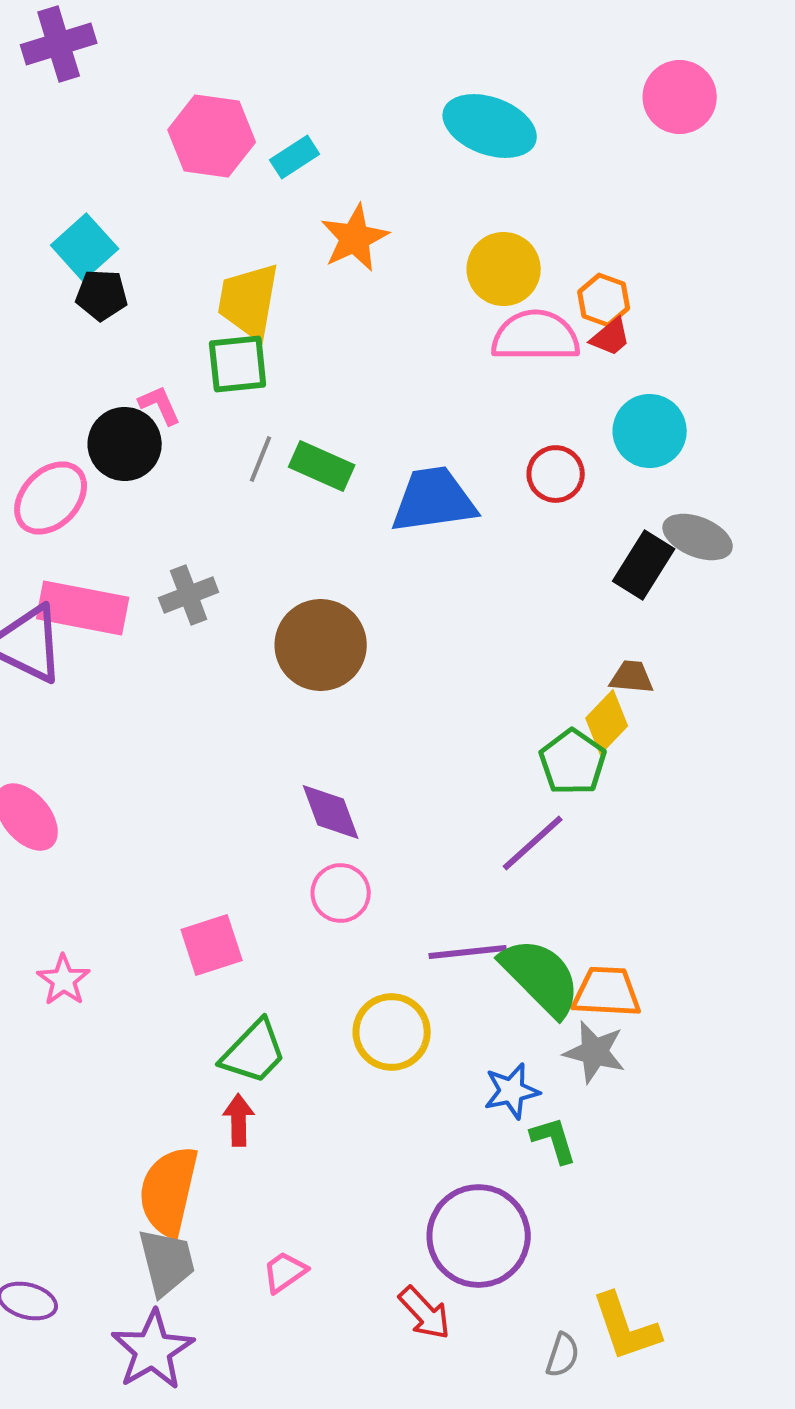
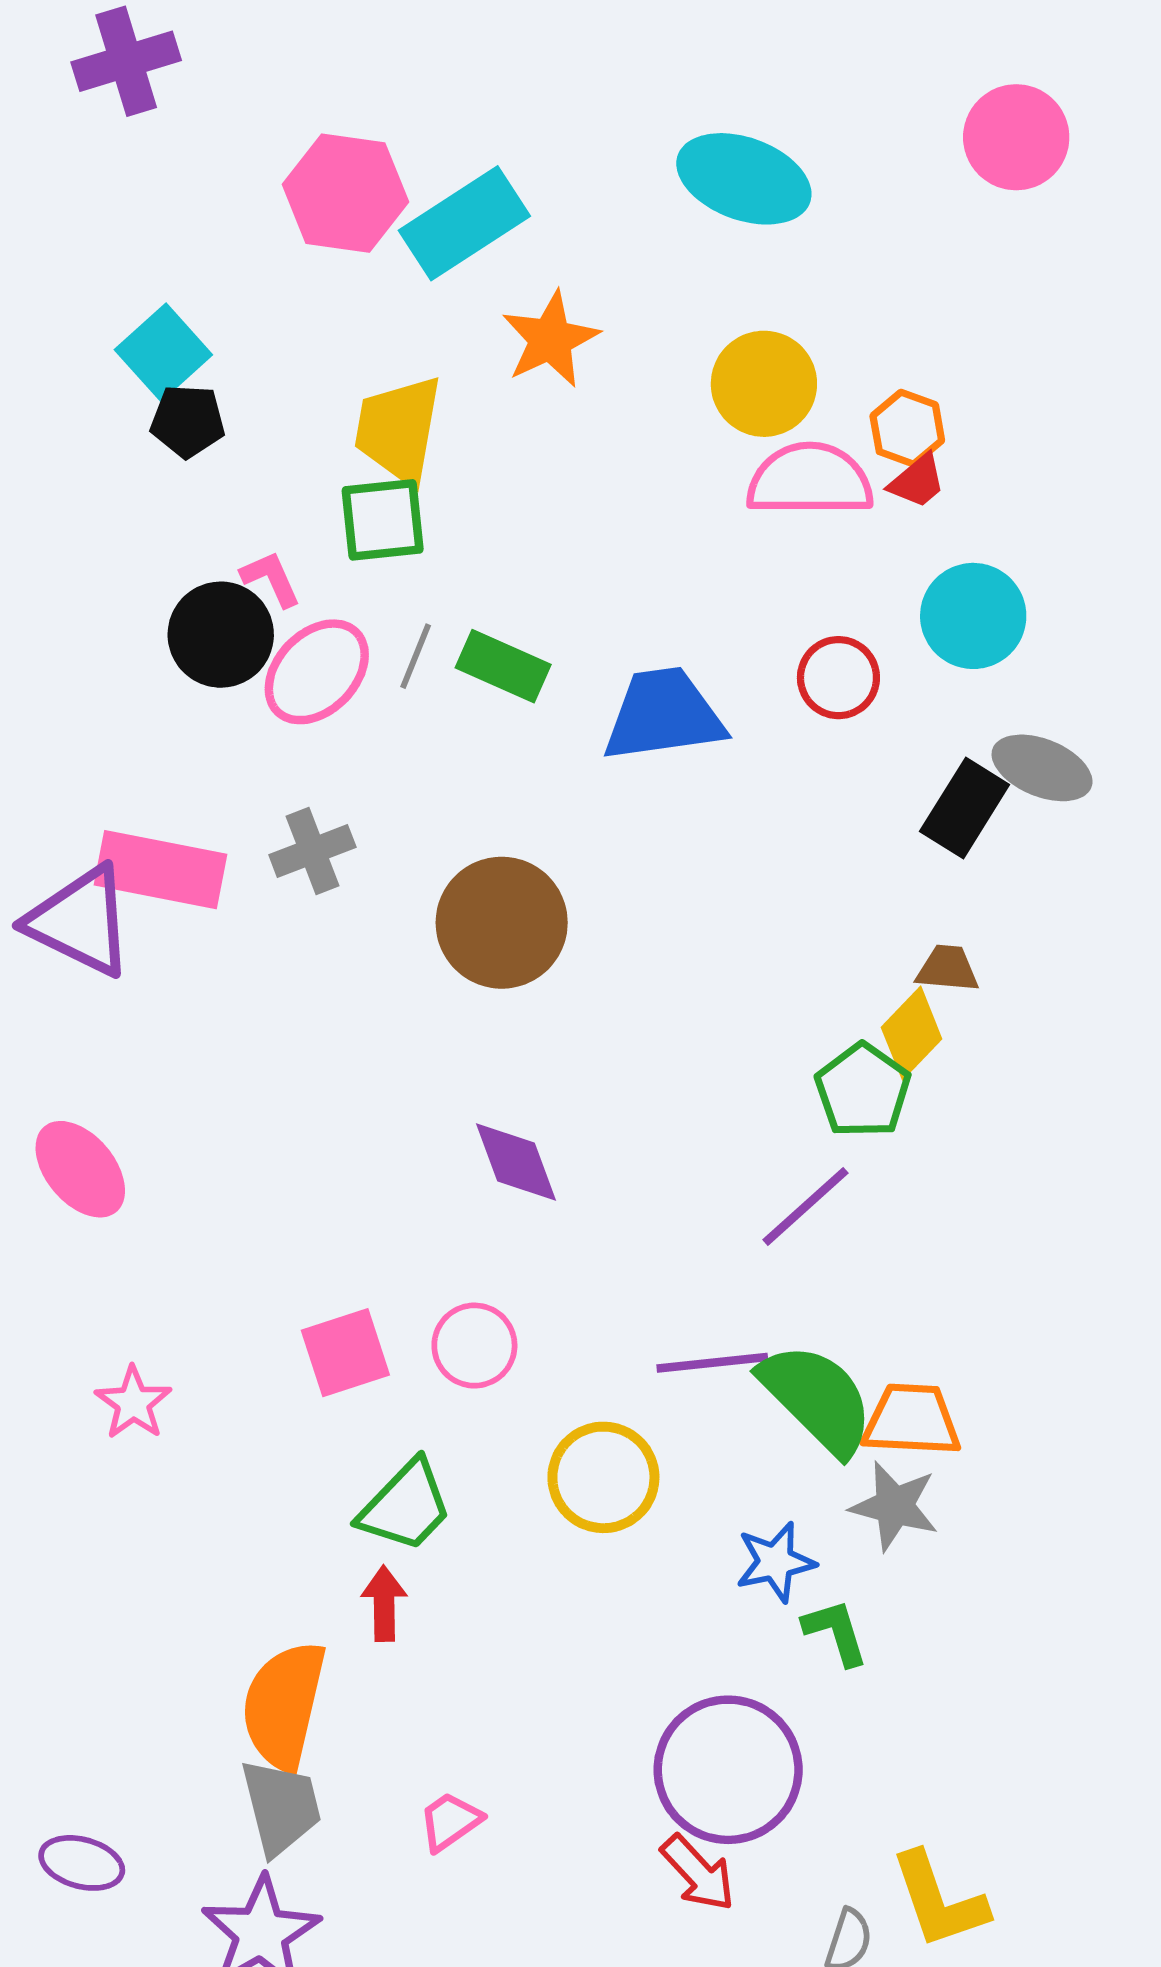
cyan rectangle: (295, 157) -> (464, 223), size x1.8
pink ellipse: (51, 498) -> (317, 672), moved
pink circle: (341, 893) -> (474, 1346), moved
red arrow: (425, 1313) -> (698, 1873), moved

